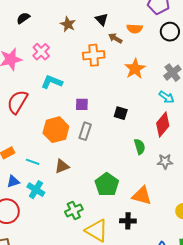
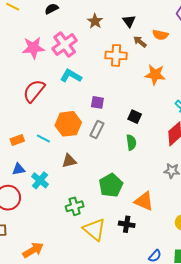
pink cross: (41, 52) -> (65, 45), size x1.4
orange star: (135, 69) -> (155, 75), turned 30
green semicircle: (140, 147) -> (131, 142), moved
cyan line: (33, 162) -> (43, 138), moved

